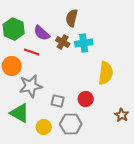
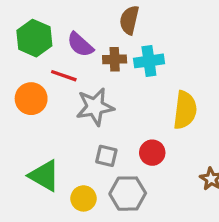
brown cross: (63, 42) -> (115, 59), turned -32
gray star: (31, 86) -> (95, 107), moved

